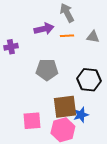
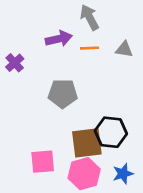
purple cross: (11, 47) -> (15, 63), turned -32
black hexagon: (89, 80) -> (111, 132), moved
blue star: (81, 115) -> (123, 174), moved

